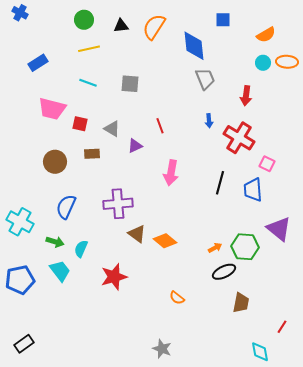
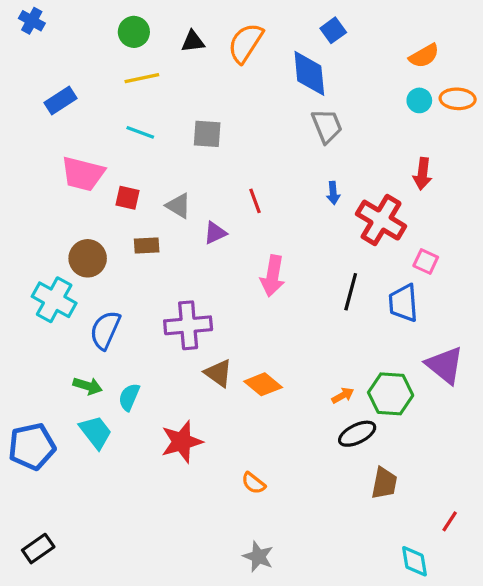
blue square: (223, 20) -> (333, 30), moved, turned -35
red arrow: (246, 96) -> (422, 174), moved
cyan cross: (20, 222) -> (54, 300), moved
orange semicircle: (177, 298) -> (253, 483), moved

